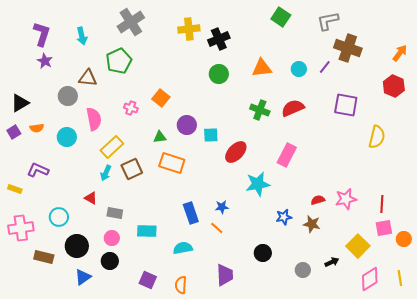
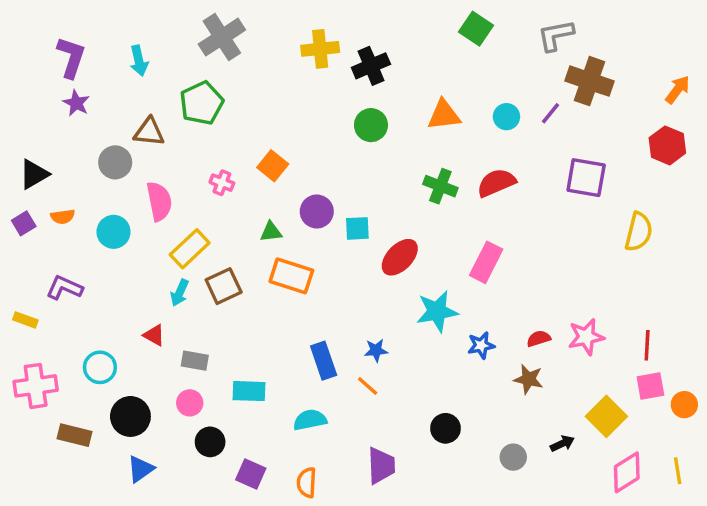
blue star: (284, 217) -> (481, 345), moved
black circle: (110, 261) -> (210, 442), moved

